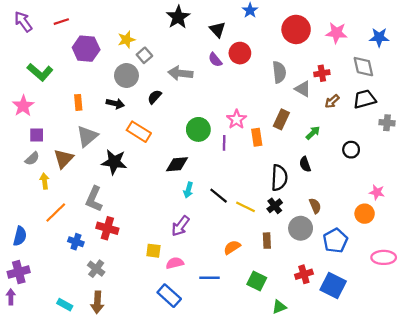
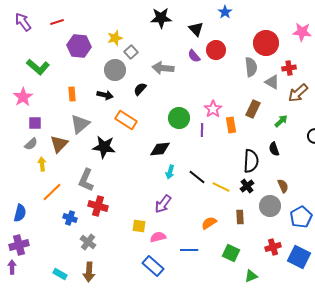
black star: (178, 17) -> (161, 18), turned 30
red circle: (296, 29) -> (266, 43), moved
brown arrow: (332, 101) -> (298, 93), size x1.5

